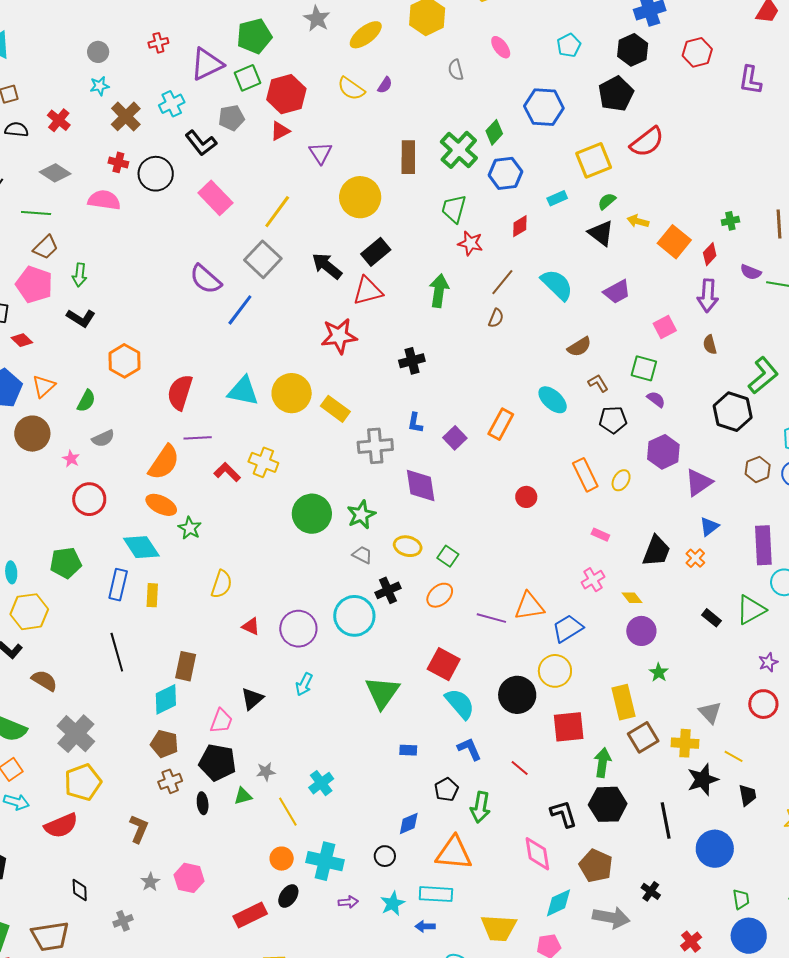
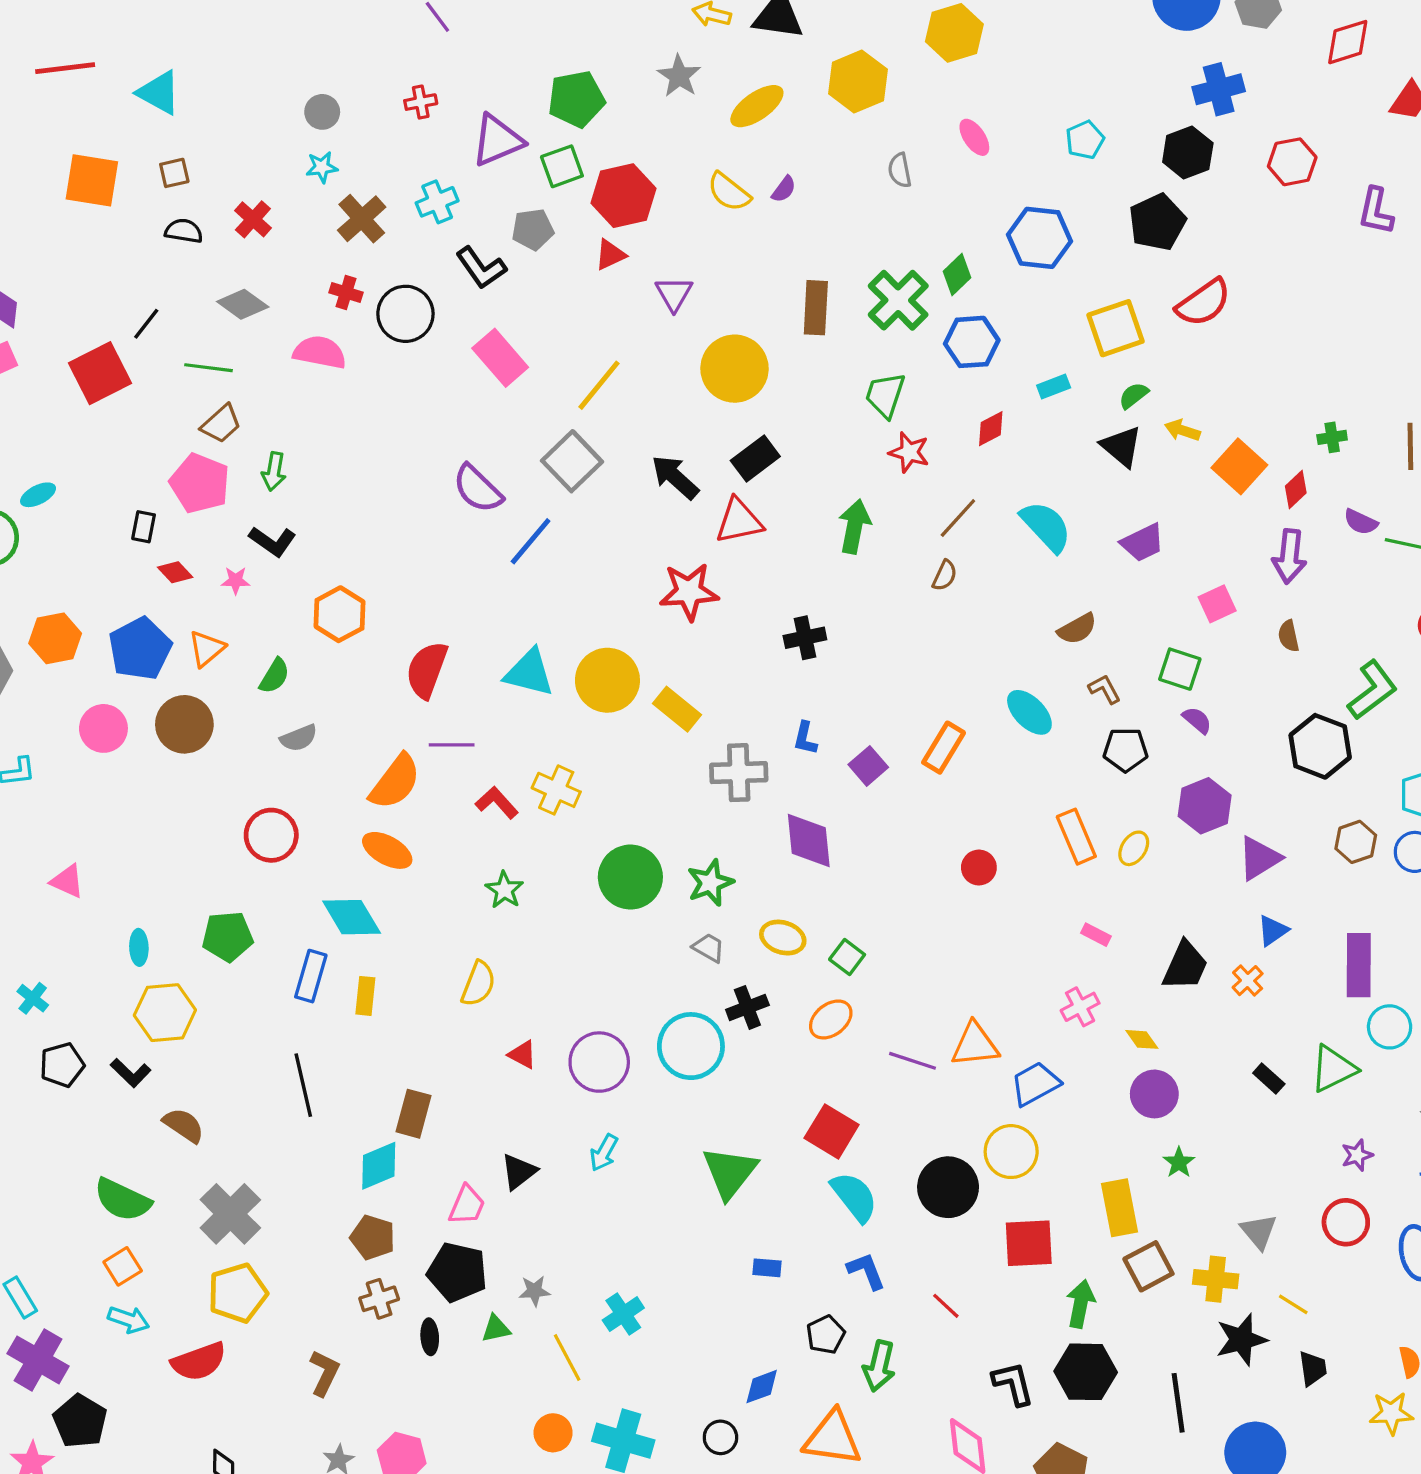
pink star: (71, 459) -> (236, 581), moved, turned -30
green star: (190, 528) -> (504, 890), moved

